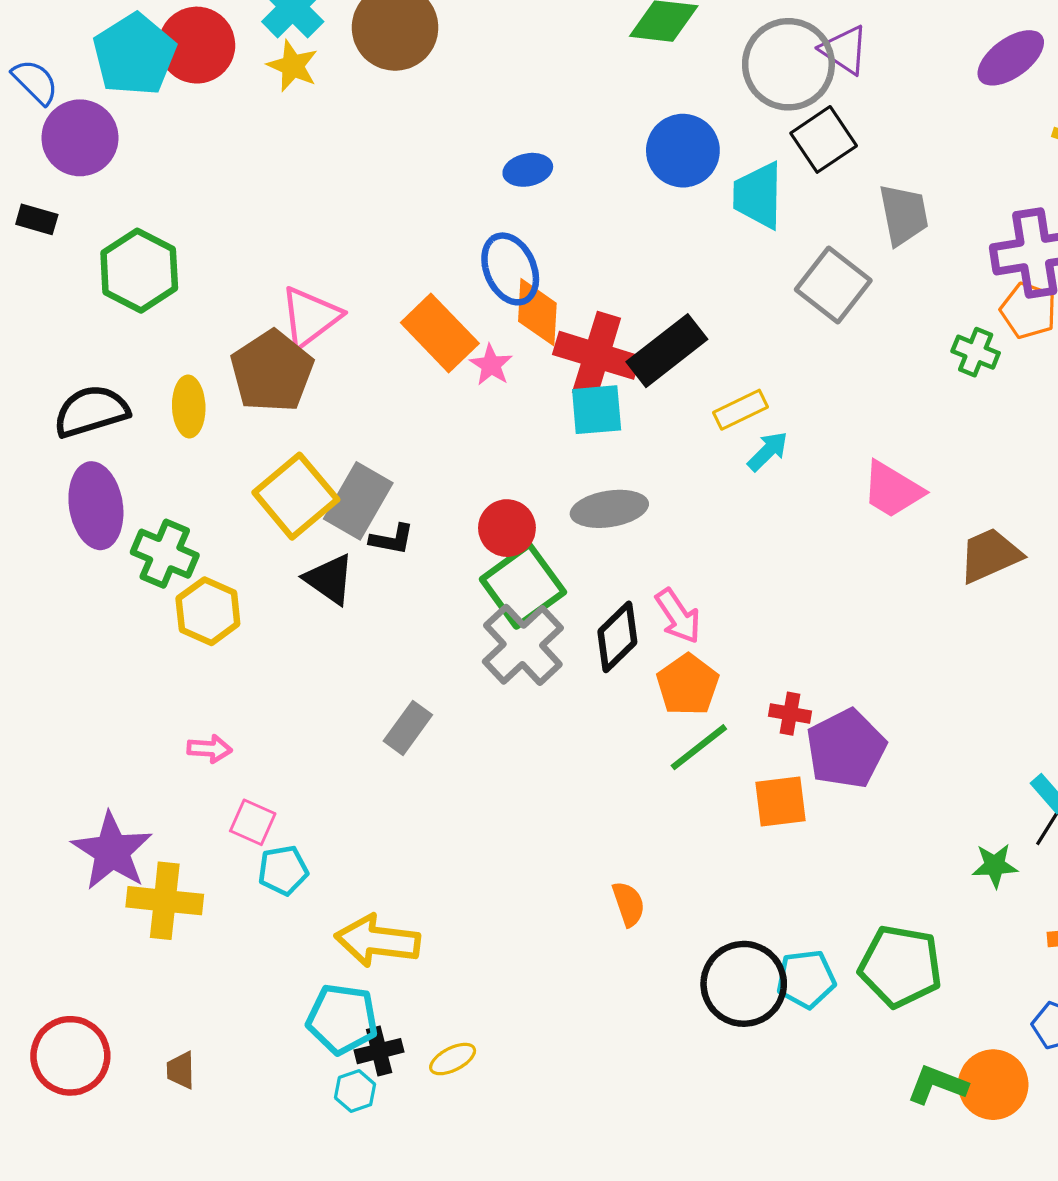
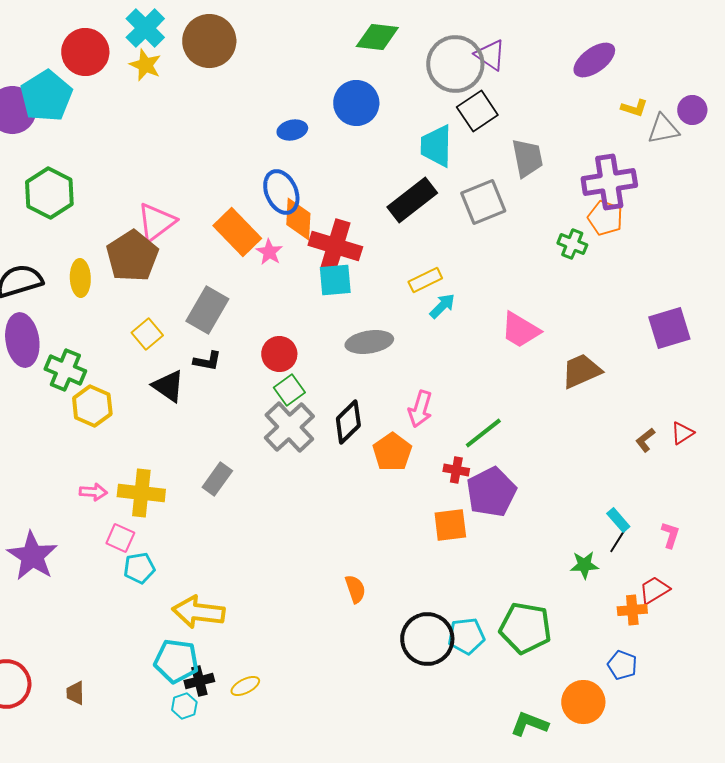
cyan pentagon: (134, 55) -> (46, 96), moved
blue circle: (683, 151) -> (356, 103), moved
gray square: (833, 285) -> (483, 202), turned 30
black rectangle: (667, 351) -> (412, 200), moved
yellow square: (296, 496) -> (147, 334), size x0.6
gray rectangle: (358, 501) -> (207, 310), moved
gray ellipse: (609, 509) -> (369, 342), moved
green square: (523, 586) -> (289, 390), size x0.6
pink arrow: (678, 616) -> (420, 409), moved, turned 51
green line: (699, 747) -> (483, 433), moved
yellow cross: (165, 901) -> (141, 493), moved
green L-shape: (937, 1085) -> (529, 724), moved

